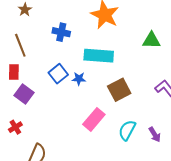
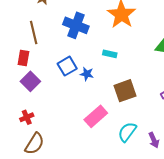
blue cross: (61, 32) -> (76, 25), size x1.4
cyan rectangle: (99, 56) -> (110, 54), size x0.5
red cross: (15, 127) -> (27, 117), moved

